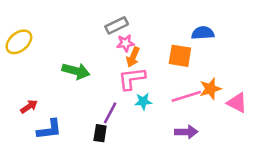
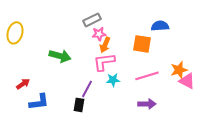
yellow ellipse: (19, 42) -> (15, 33), turned -35
orange star: (210, 89) -> (179, 70), moved

